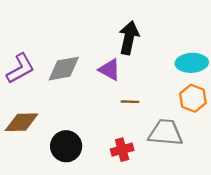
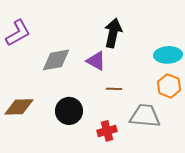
purple L-shape: (20, 69) -> (18, 33), moved
black circle: (66, 146) -> (69, 111), moved

